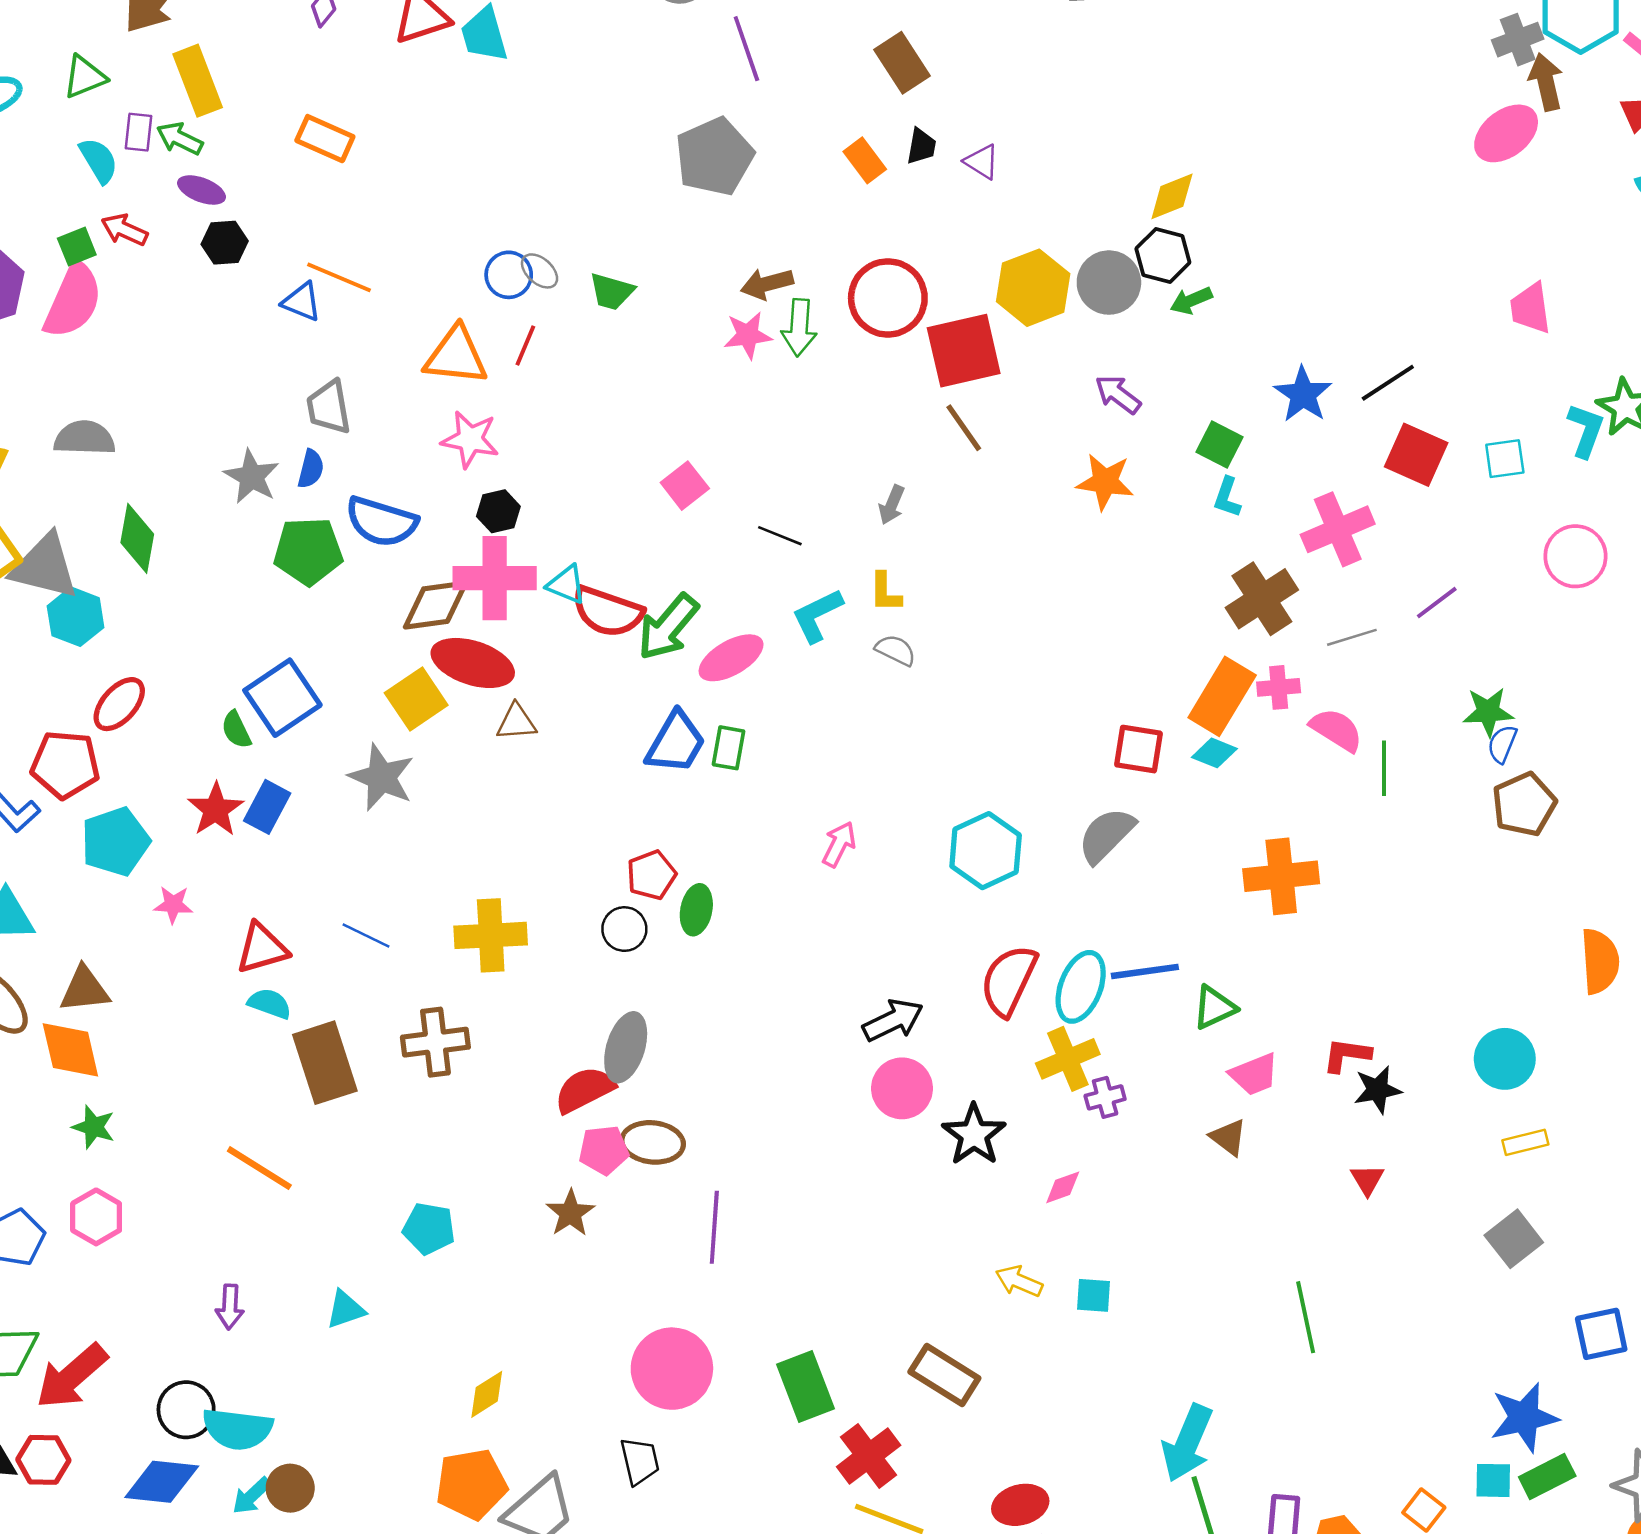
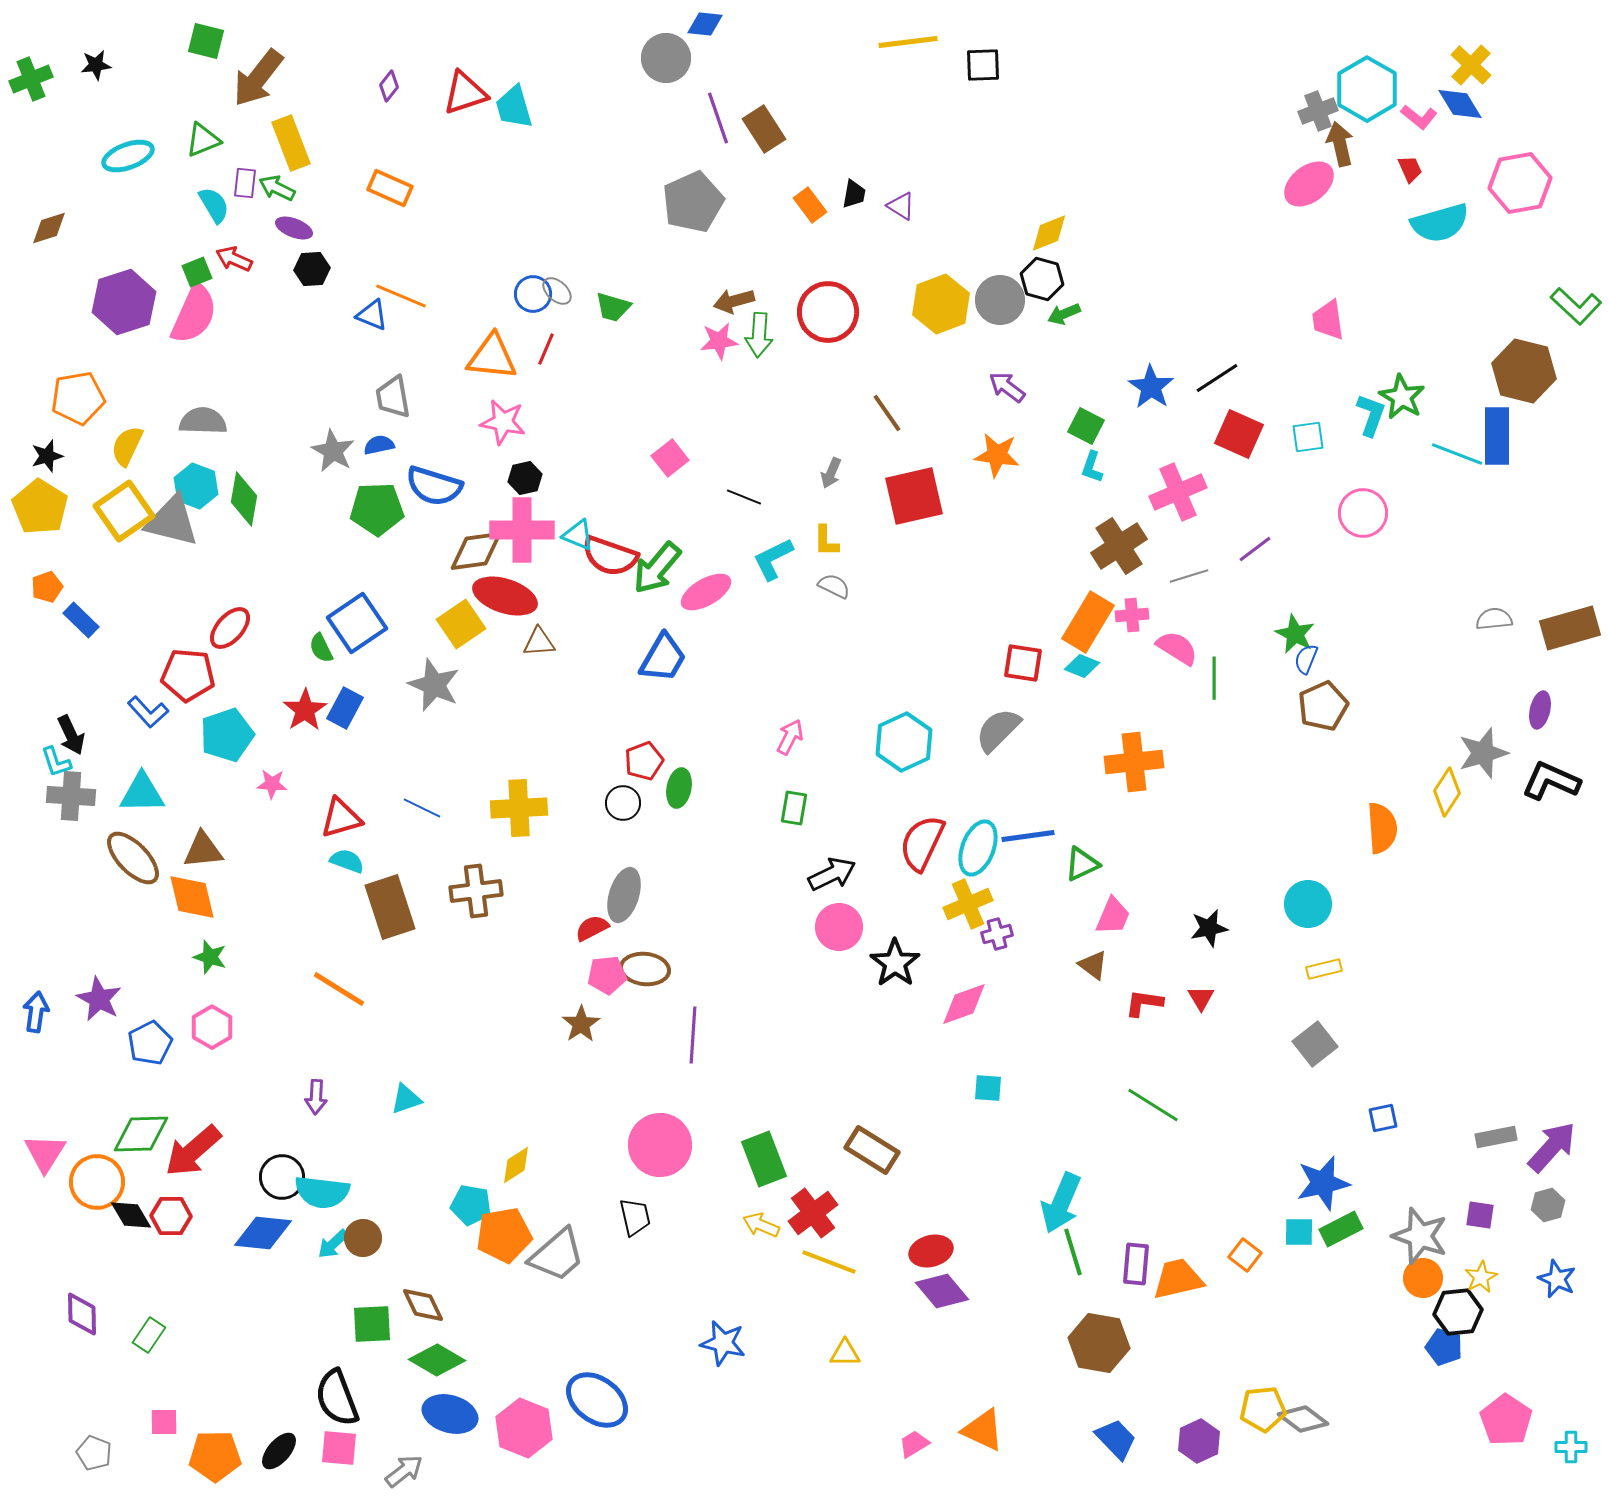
brown rectangle: (902, 63) -> (764, 129), moved
red square: (964, 351) -> (914, 496), moved
blue semicircle: (311, 469) -> (379, 445), turned -116
cyan hexagon: (76, 617) -> (196, 486), moved
green star: (1488, 712) -> (1295, 634), turned 30
green rectangle: (728, 748) -> (794, 808), moved
red L-shape: (1347, 1055) -> (1144, 1003), moved
pink trapezoid: (1254, 1074) -> (1113, 916), turned -45
red semicircle: (585, 1090) -> (592, 928), size x0.7
pink diamond: (1063, 1187) -> (964, 1004), size x1.6
cyan pentagon: (429, 1228) -> (471, 1205), moved
yellow arrow: (1019, 1281) -> (761, 1225), moved
green line: (1306, 1317) -> (1153, 1105), turned -46
blue square: (1601, 1334) -> (1383, 1118), size x0.7

